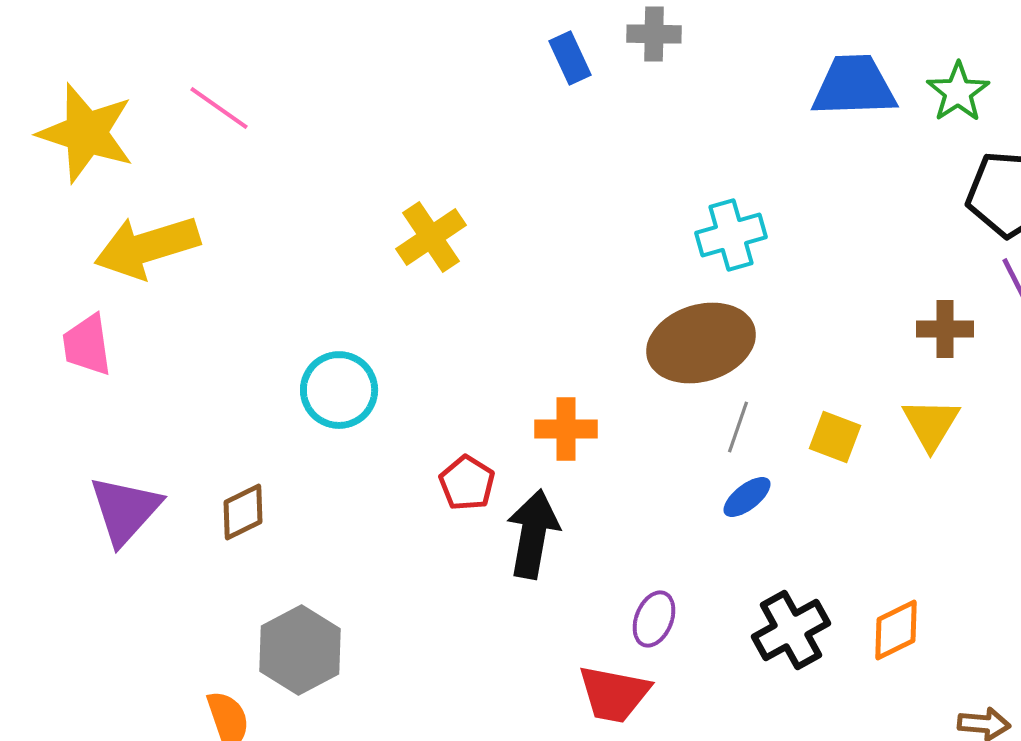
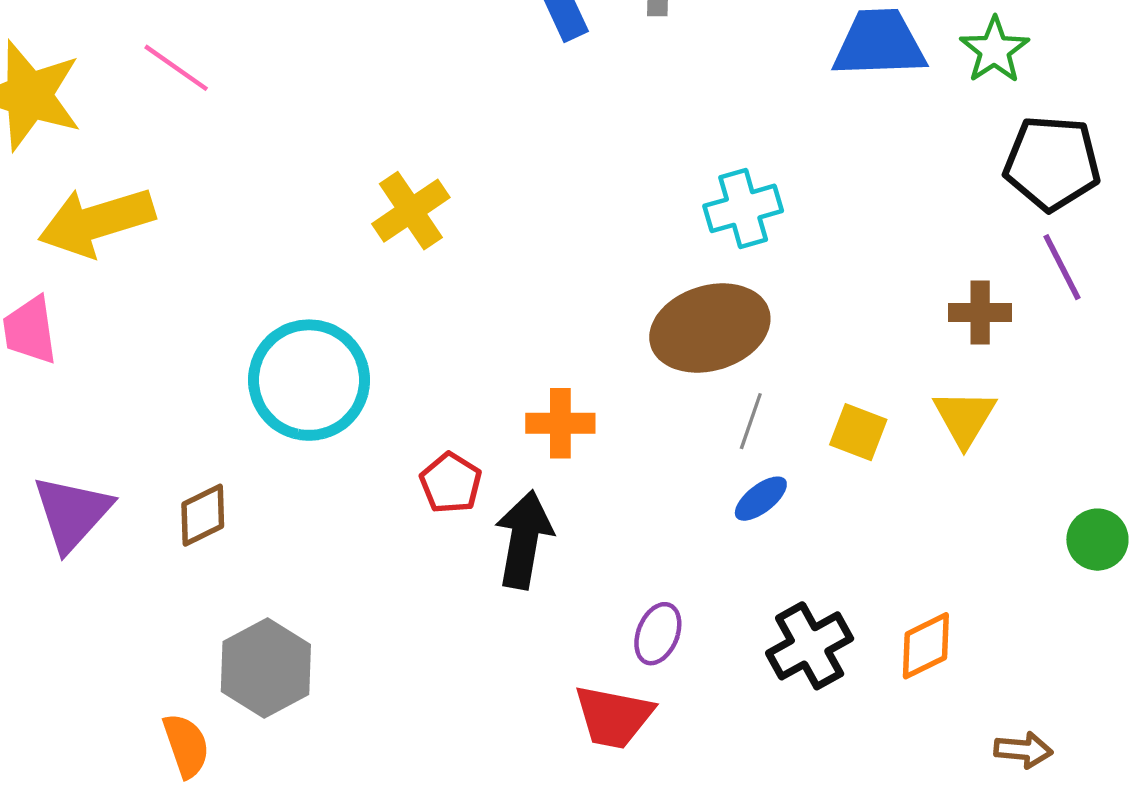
cyan circle: (339, 390) -> (309, 380), size x1.4

